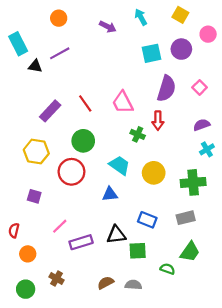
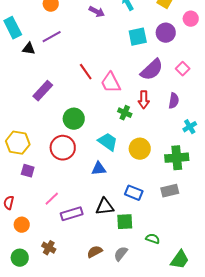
purple semicircle: (166, 89) -> (152, 70), turned 30
red line: (85, 103) -> (86, 72), moved
purple semicircle: (202, 125) -> (174, 101), moved, turned 119
yellow hexagon: (36, 152) -> (18, 143), moved
green trapezoid: (190, 252) -> (180, 260), moved
gray semicircle: (133, 285) -> (121, 254), turned -56

